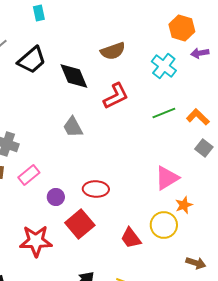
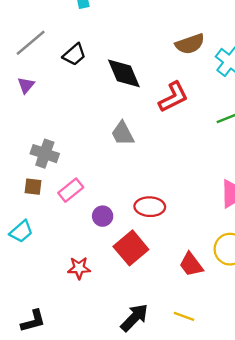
brown semicircle: (113, 51) -> (190, 44), moved
black trapezoid: (32, 60) -> (74, 55), size x0.7
red star: (36, 241) -> (79, 268), size x0.6

